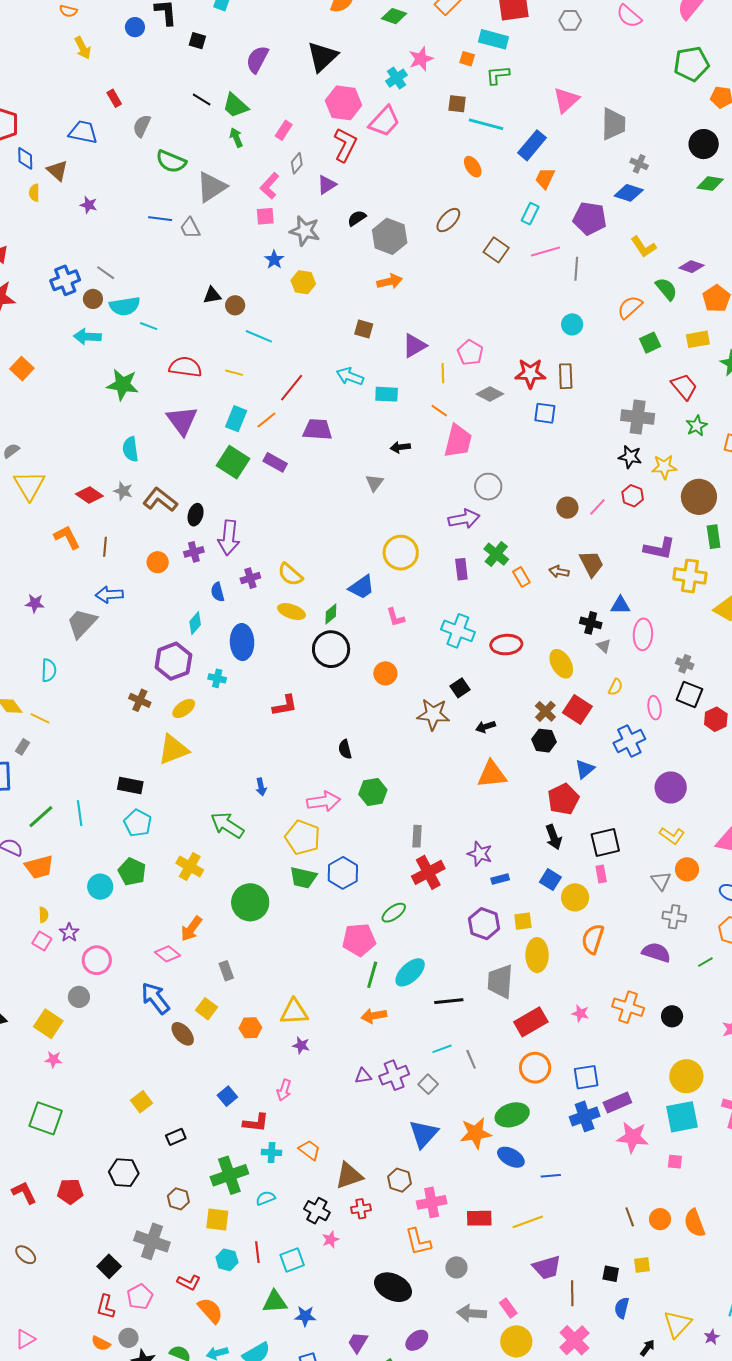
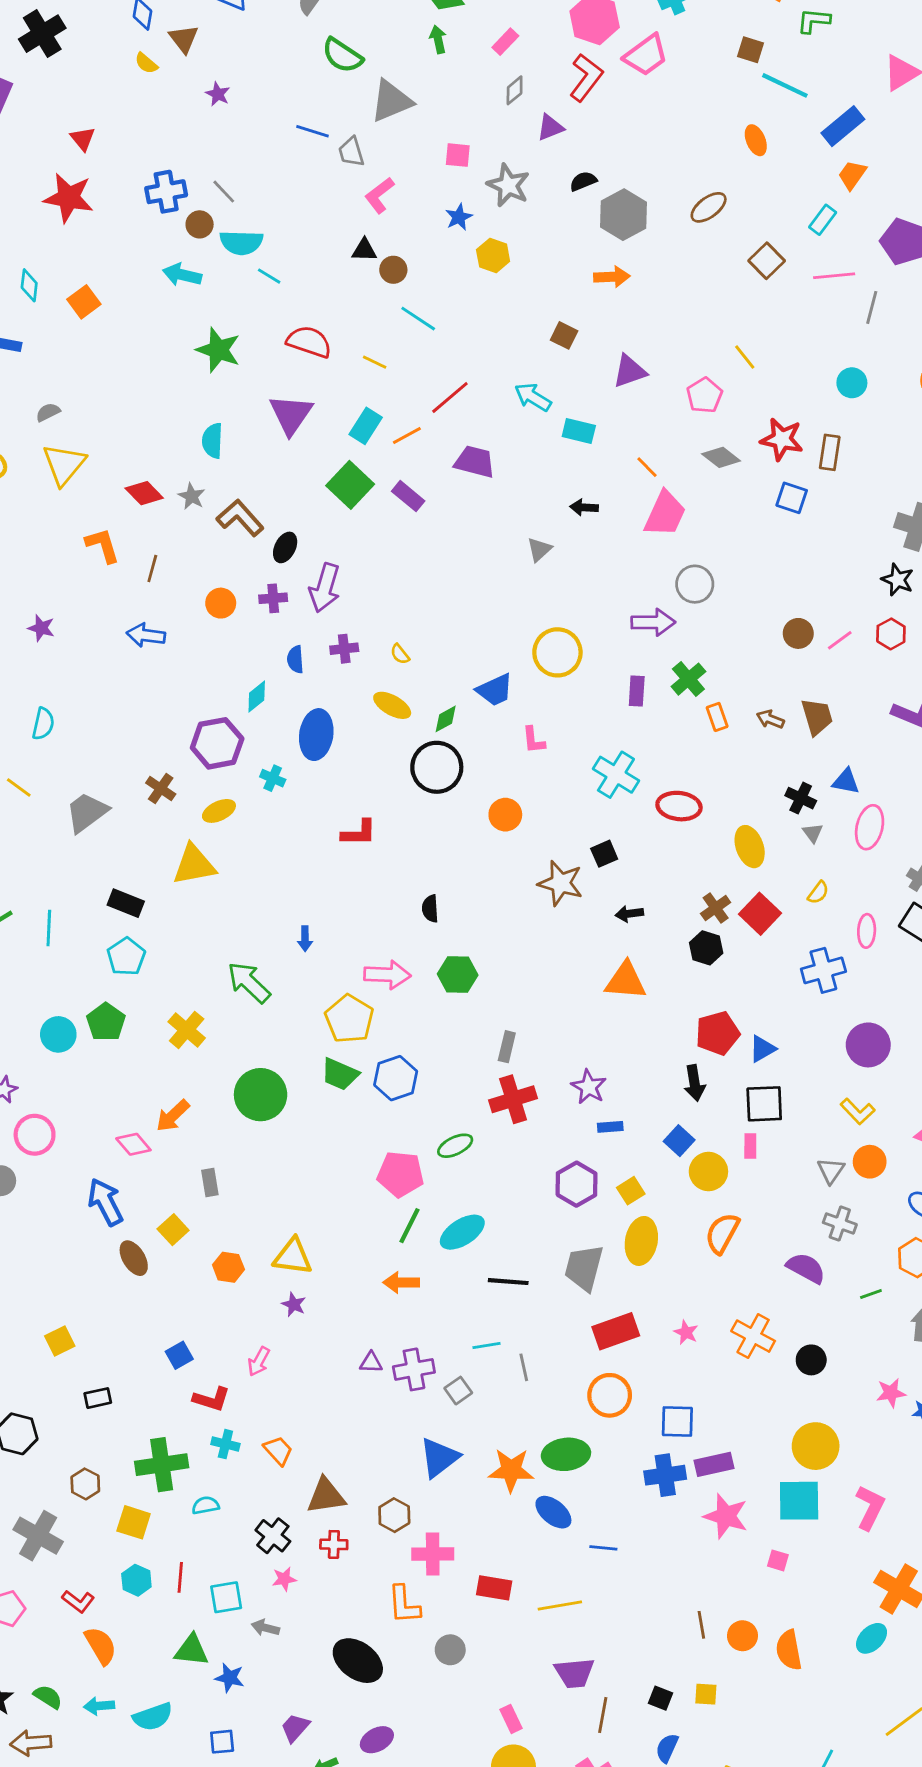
pink L-shape: (270, 186) -> (379, 195), moved
yellow semicircle: (34, 193) -> (146, 63), turned -60
yellow line: (443, 373) -> (745, 357), moved, turned -48
yellow semicircle: (290, 574) -> (400, 654), size x0.6
gray trapezoid: (82, 623) -> (87, 812), moved
blue triangle: (585, 769) -> (762, 1049), moved
yellow square: (523, 921) -> (631, 1191), turned -36
gray arrow: (472, 1313) -> (265, 1628), moved, size x0.7

